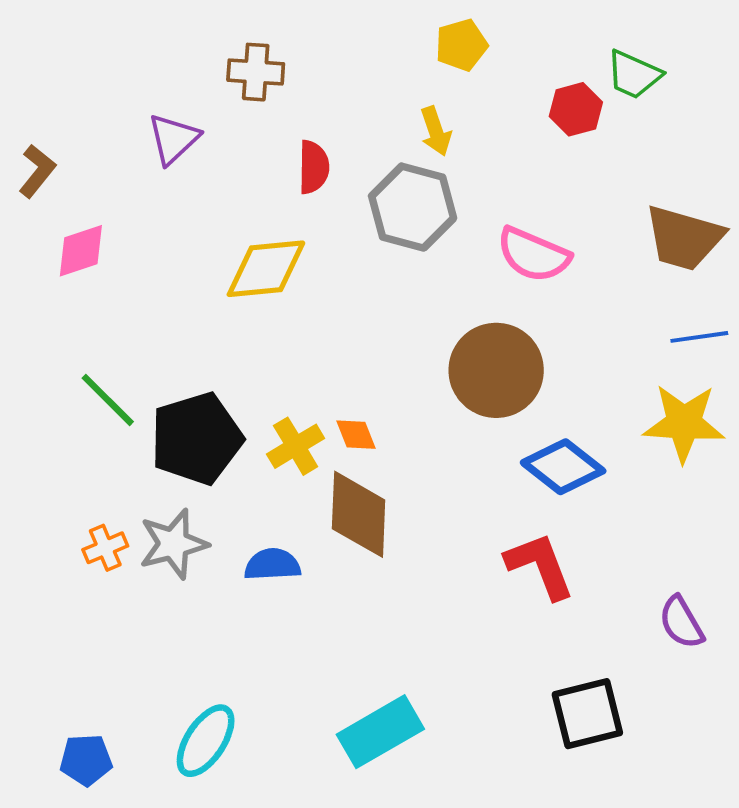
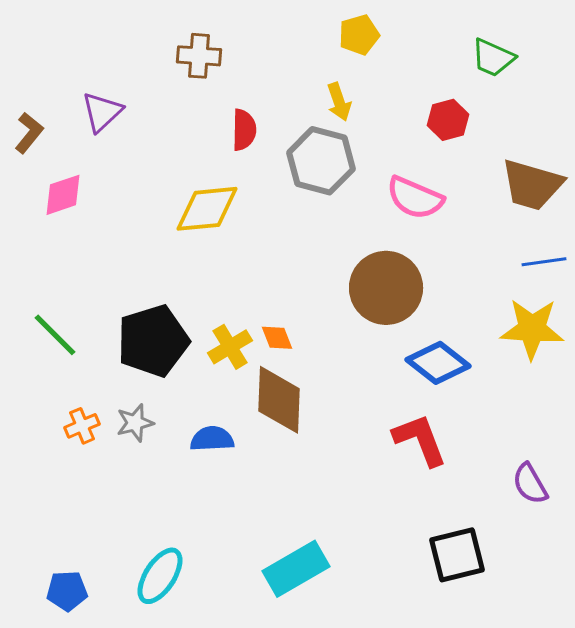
red hexagon: (576, 109) -> (448, 120), moved
purple triangle: (173, 139) -> (102, 112), moved
green line: (108, 400) -> (55, 335), moved
gray star: (173, 544) -> (135, 423), size x0.7

